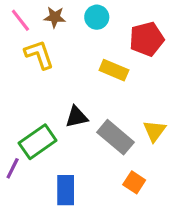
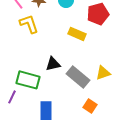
yellow triangle: (154, 131) -> (103, 73), turned 35
green rectangle: (38, 142) -> (28, 80), turned 50

